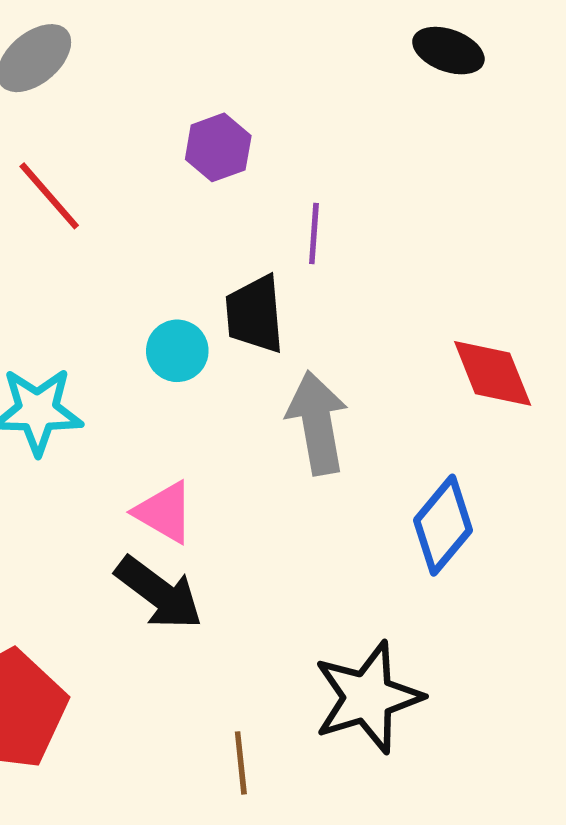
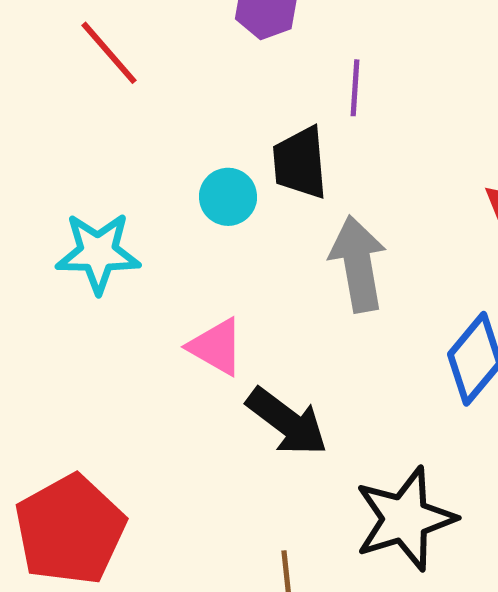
black arrow: (159, 593) -> (287, 422), moved

